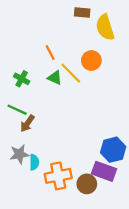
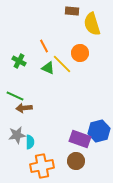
green cross: (22, 79) -> (19, 61), moved
brown arrow: (27, 123) -> (24, 108), turned 49
purple rectangle: (104, 171) -> (80, 139), moved
orange cross: (58, 176) -> (42, 166), moved

